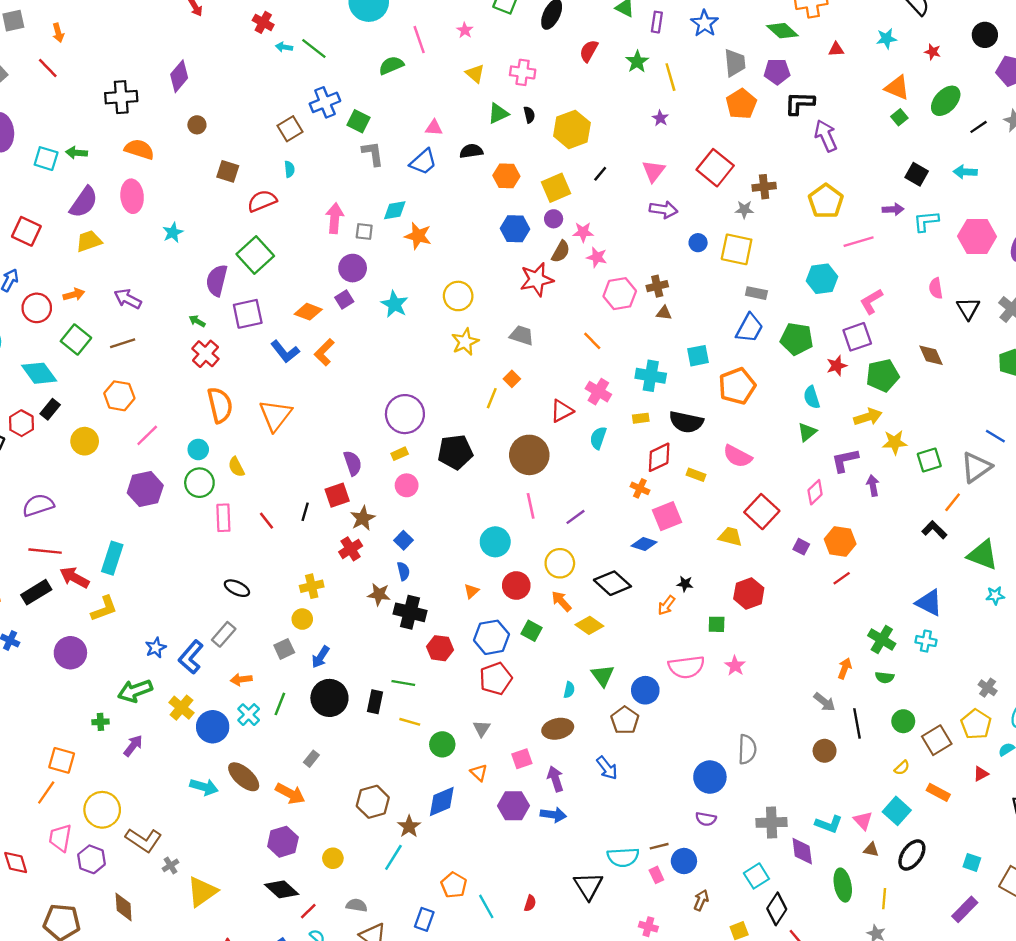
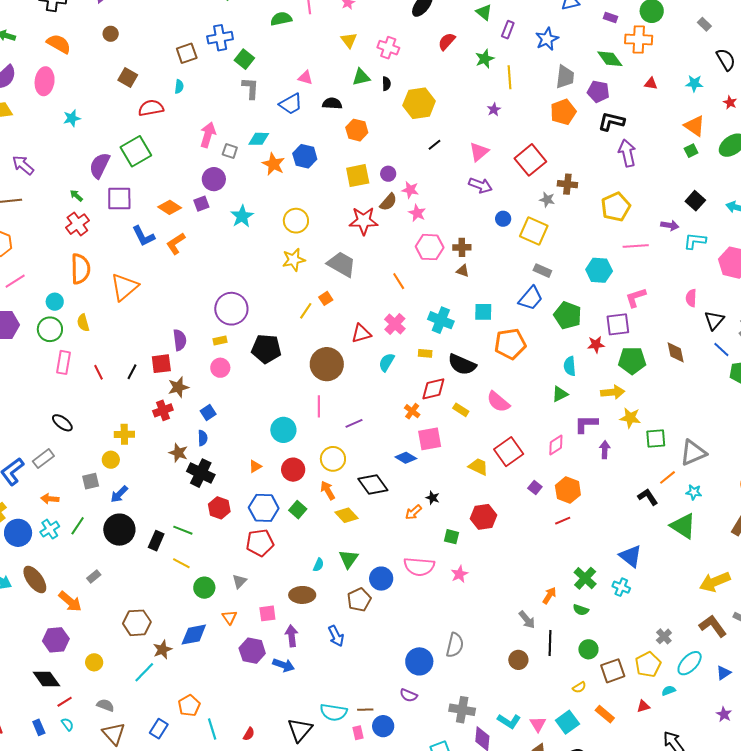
yellow square: (556, 188) -> (358, 176), moved
blue hexagon: (515, 229) -> (305, 156), moved
gray trapezoid: (522, 335) -> (341, 264), size x1.4
blue line: (995, 436) -> (721, 350), moved
cyan star: (995, 596) -> (694, 492), moved

